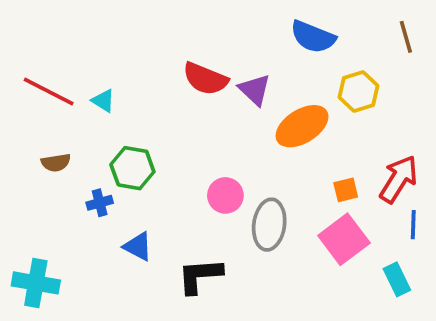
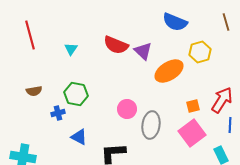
red line: (49, 92) -> (30, 35), moved, turned 48
cyan triangle: (103, 101) -> (71, 49), moved, turned 32

